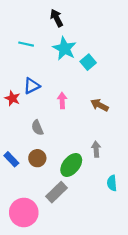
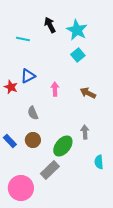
black arrow: (57, 18) -> (50, 25), moved
cyan star: (64, 49) -> (77, 30), moved

